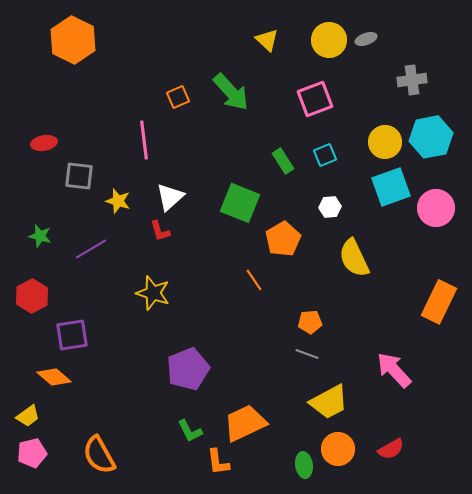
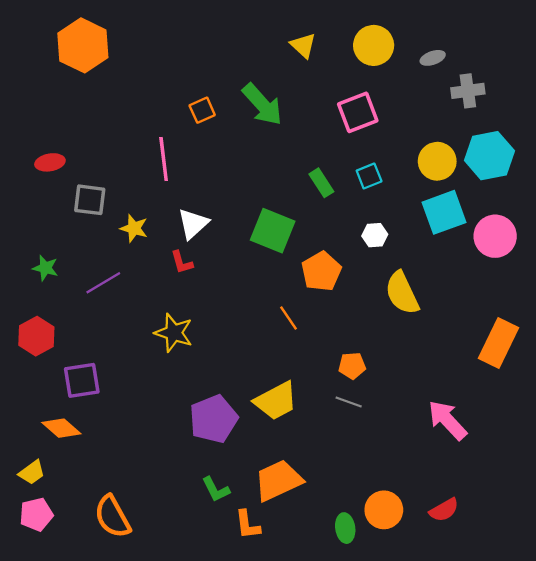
gray ellipse: (366, 39) -> (433, 58), moved
yellow trapezoid: (329, 402) -> (276, 401), moved

